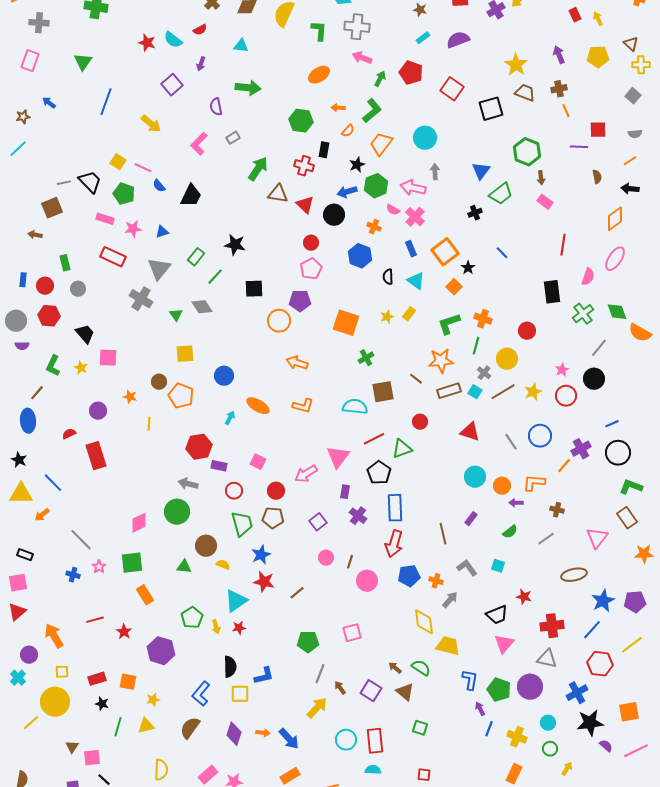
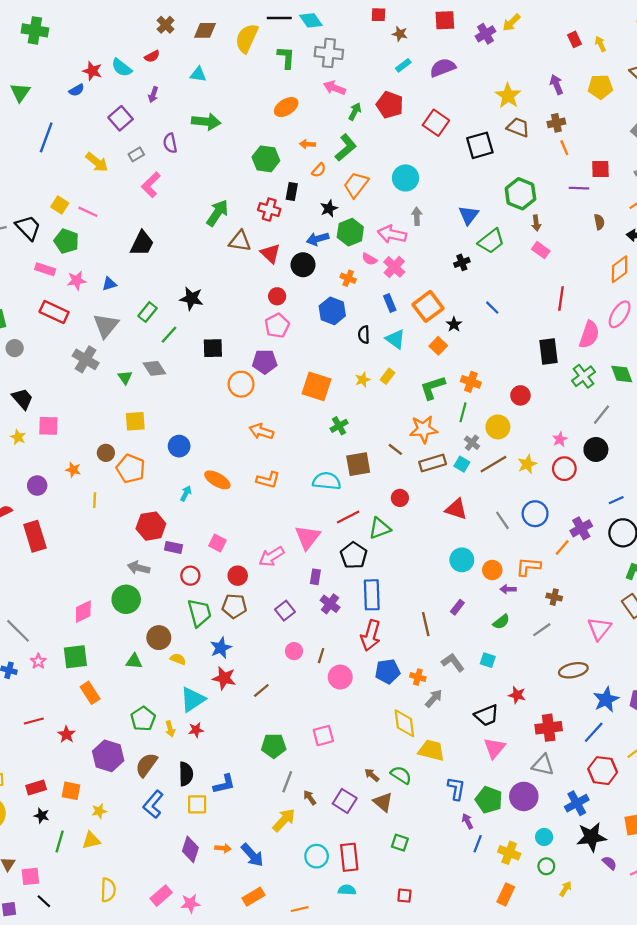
gray rectangle: (233, 138) -> (136, 154), moved
blue semicircle: (159, 186) -> (77, 90), moved, turned -80
pink semicircle: (588, 277) -> (589, 335), size x1.4
brown semicircle: (190, 728) -> (146, 765), moved

